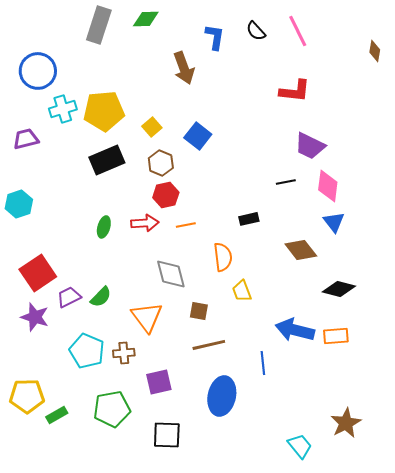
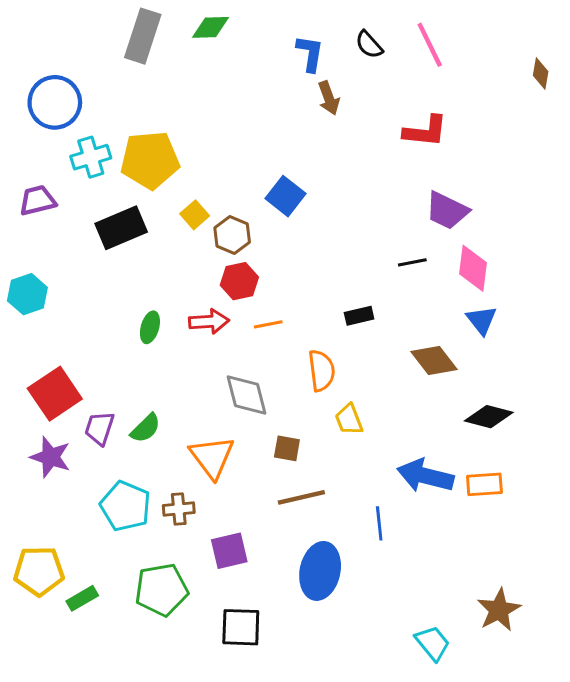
brown arrow: (184, 68) -> (329, 98), moved, size x0.7
yellow square: (152, 127) -> (195, 215), moved
black rectangle: (107, 160) -> (121, 228), moved
purple trapezoid: (69, 297) -> (99, 428), turned -45

